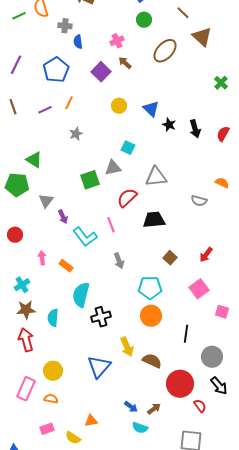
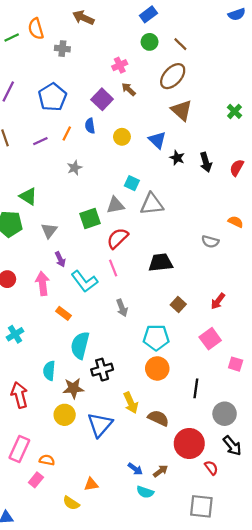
brown line: (183, 13) -> (180, 44), moved
brown triangle: (202, 37) -> (182, 110), moved
blue semicircle: (78, 42) -> (90, 126), moved
gray triangle: (156, 177) -> (152, 204), moved
red semicircle: (127, 198) -> (118, 238), moved
gray triangle: (46, 201) -> (49, 231), moved
pink arrow: (42, 258) -> (43, 284), moved, size x1.5
brown star: (26, 310) -> (73, 388), moved
yellow circle: (53, 371) -> (65, 415), moved
pink rectangle: (47, 429) -> (36, 480), moved, turned -32

